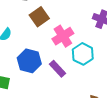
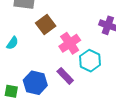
blue hexagon: (29, 61) -> (35, 83), moved

